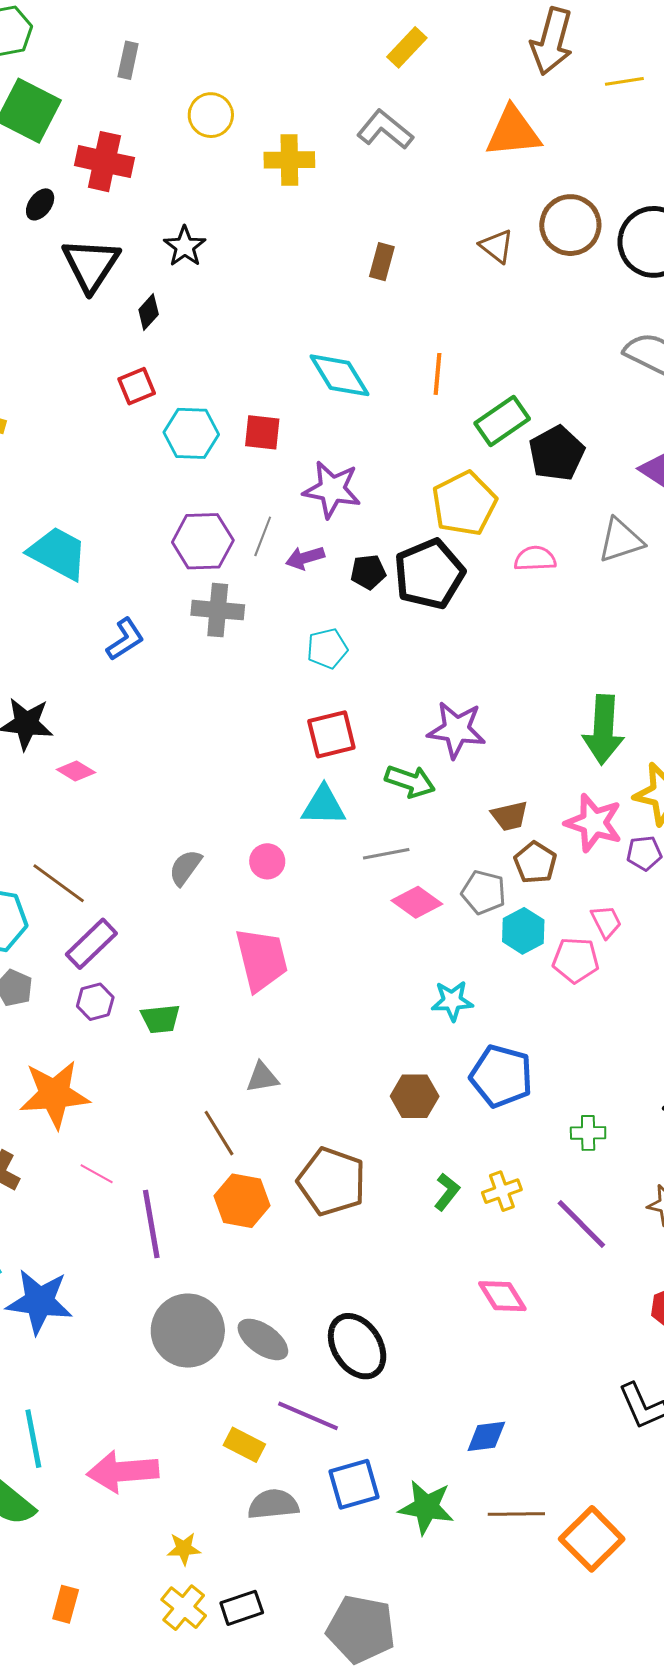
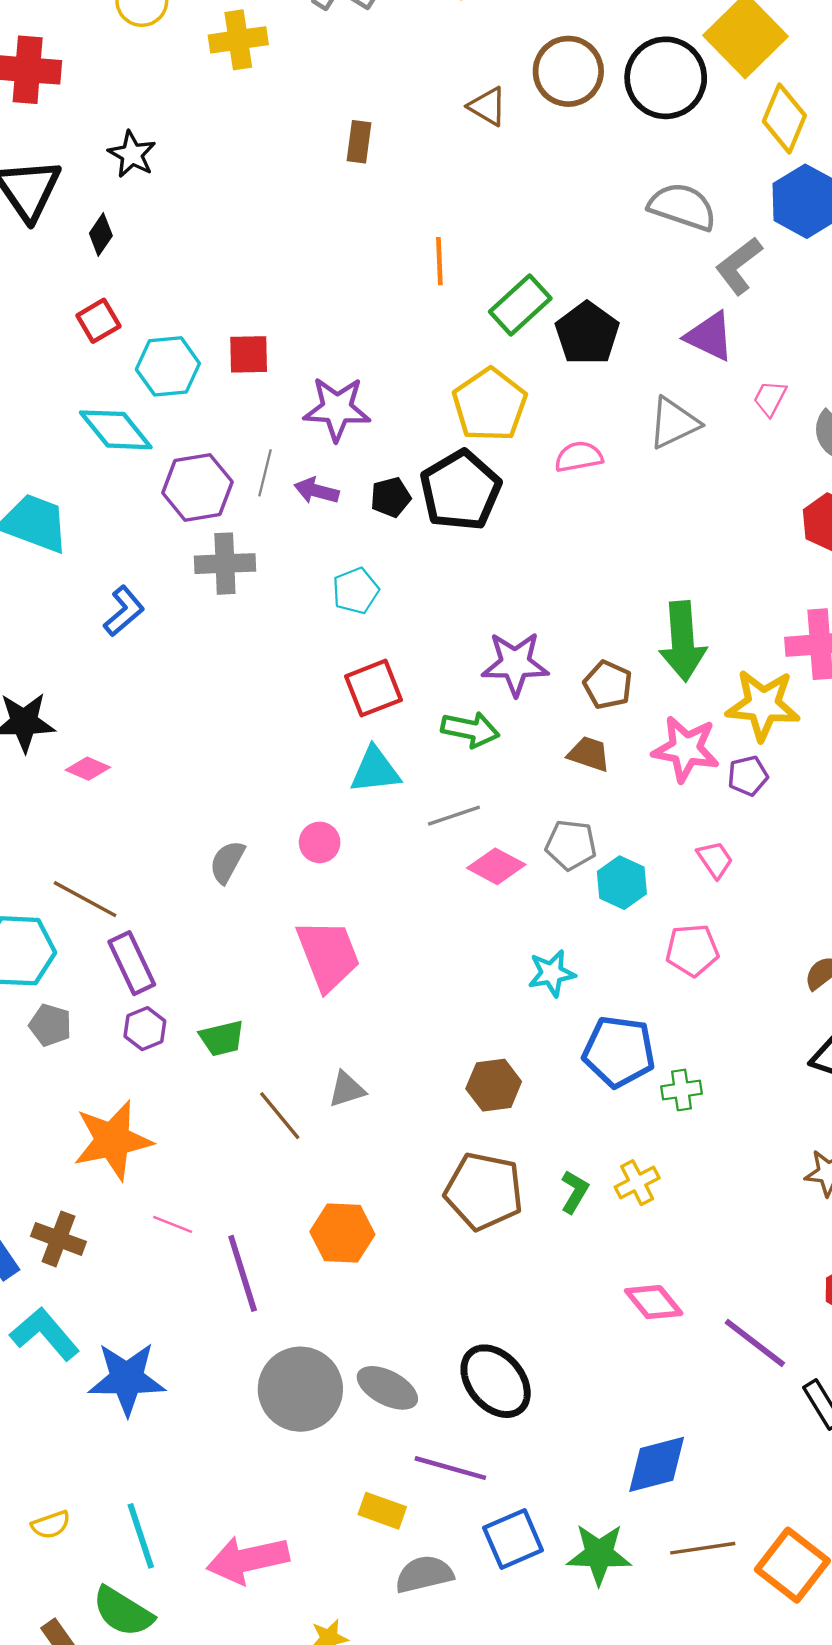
cyan diamond: (339, 375) -> (116, 430), moved
purple arrow: (305, 558) -> (316, 491), turned 39
brown trapezoid: (510, 816) -> (589, 754), turned -141
brown pentagon: (535, 863) -> (608, 685), moved
purple rectangle: (91, 944) -> (132, 963), turned -64
pink pentagon: (576, 960) -> (692, 950), moved
brown hexagon: (415, 1096) -> (494, 1085), moved
brown line: (219, 1133) -> (280, 1116), moved
green cross: (588, 1133) -> (682, 1090), moved
brown pentagon: (332, 1181) -> (484, 1191), moved
purple line: (581, 1224) -> (755, 1343), moved
blue diamond: (486, 1436) -> (657, 1464), size x1.4

